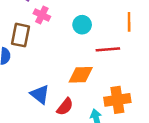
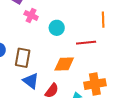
cyan circle: (82, 25) -> (57, 28), moved
brown rectangle: (20, 35) -> (23, 58), moved

